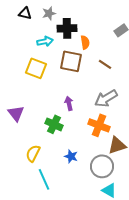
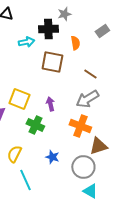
gray star: (49, 13) -> (64, 14), moved
orange semicircle: (85, 42) -> (75, 43), moved
brown line: (105, 64) -> (90, 74), moved
yellow square: (36, 68) -> (19, 99), moved

